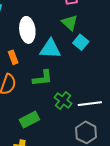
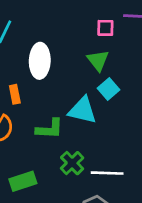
cyan triangle: (50, 49) -> (82, 110), moved

